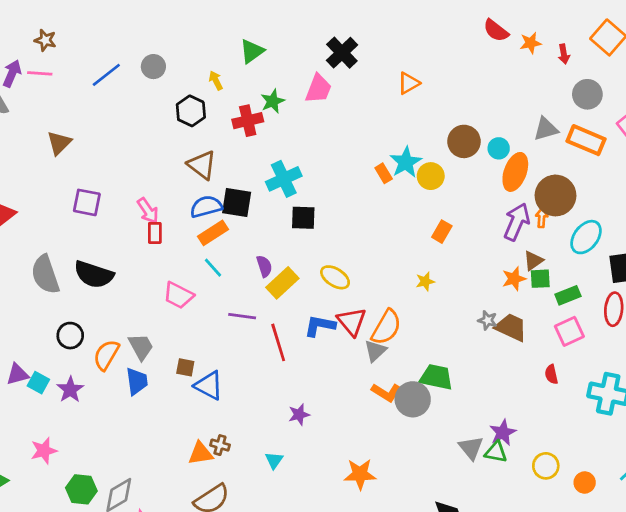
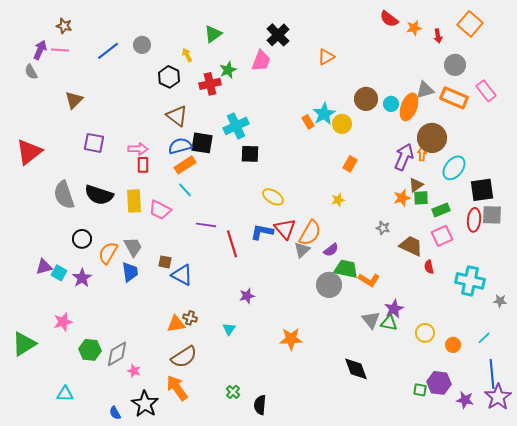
orange ellipse: (515, 172) -> (409, 107), moved
pink arrow: (148, 211) -> (138, 149), turned -54
purple semicircle: (264, 266) -> (331, 250), moved, turned 70
yellow rectangle: (282, 283) -> (134, 201), moved, turned -50
brown trapezoid: (511, 327) -> (411, 246), moved
orange L-shape: (386, 392) -> (369, 280), moved

